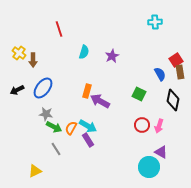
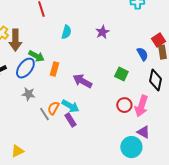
purple star: (112, 56) -> (102, 32), moved
brown arrow: (33, 60) -> (15, 40), size x1.5
orange rectangle: (87, 91) -> (54, 69), moved
pink arrow: (159, 126) -> (141, 106), size x1.5
green arrow: (54, 127) -> (36, 56), moved
gray line: (56, 149) -> (44, 114), moved

